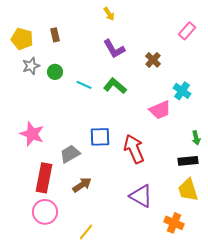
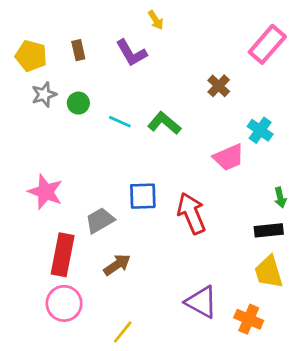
pink rectangle: (187, 31) -> (267, 44), size x1.5
purple L-shape: (114, 49) -> (131, 53), moved
purple triangle: (141, 196) -> (201, 302), moved

